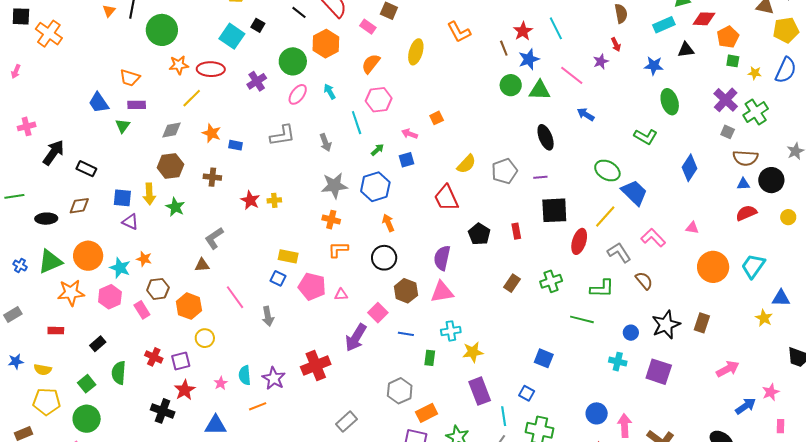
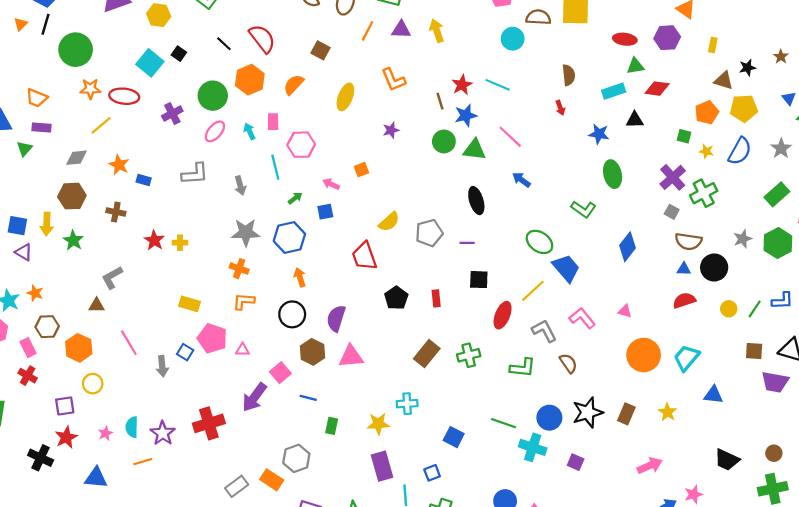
pink rectangle: (368, 27) -> (273, 122), moved, turned 49
cyan line: (556, 28) -> (498, 85), turned -45
orange pentagon: (728, 37) -> (707, 112), moved
purple star: (601, 61) -> (391, 130), moved
orange semicircle: (371, 64) -> (294, 85), moved
black square: (554, 210) -> (479, 280), size x0.7
purple semicircle: (442, 258) -> (336, 318), moved
blue square: (278, 278) -> (185, 352), moved
brown rectangle: (512, 283) -> (427, 354), size x1.4
yellow star: (764, 318) -> (668, 412), moved
green line: (582, 319) -> (504, 423), moved
cyan cross: (451, 331) -> (407, 404), moved
blue circle: (631, 333) -> (549, 418), size x1.5
red cross: (154, 357) -> (28, 376), moved
cyan cross: (618, 362) -> (533, 447), size x1.4
purple square: (659, 372) -> (576, 462), size x0.6
blue square: (527, 393) -> (432, 473), turned 35
orange rectangle: (427, 413) -> (272, 480), moved, turned 55

